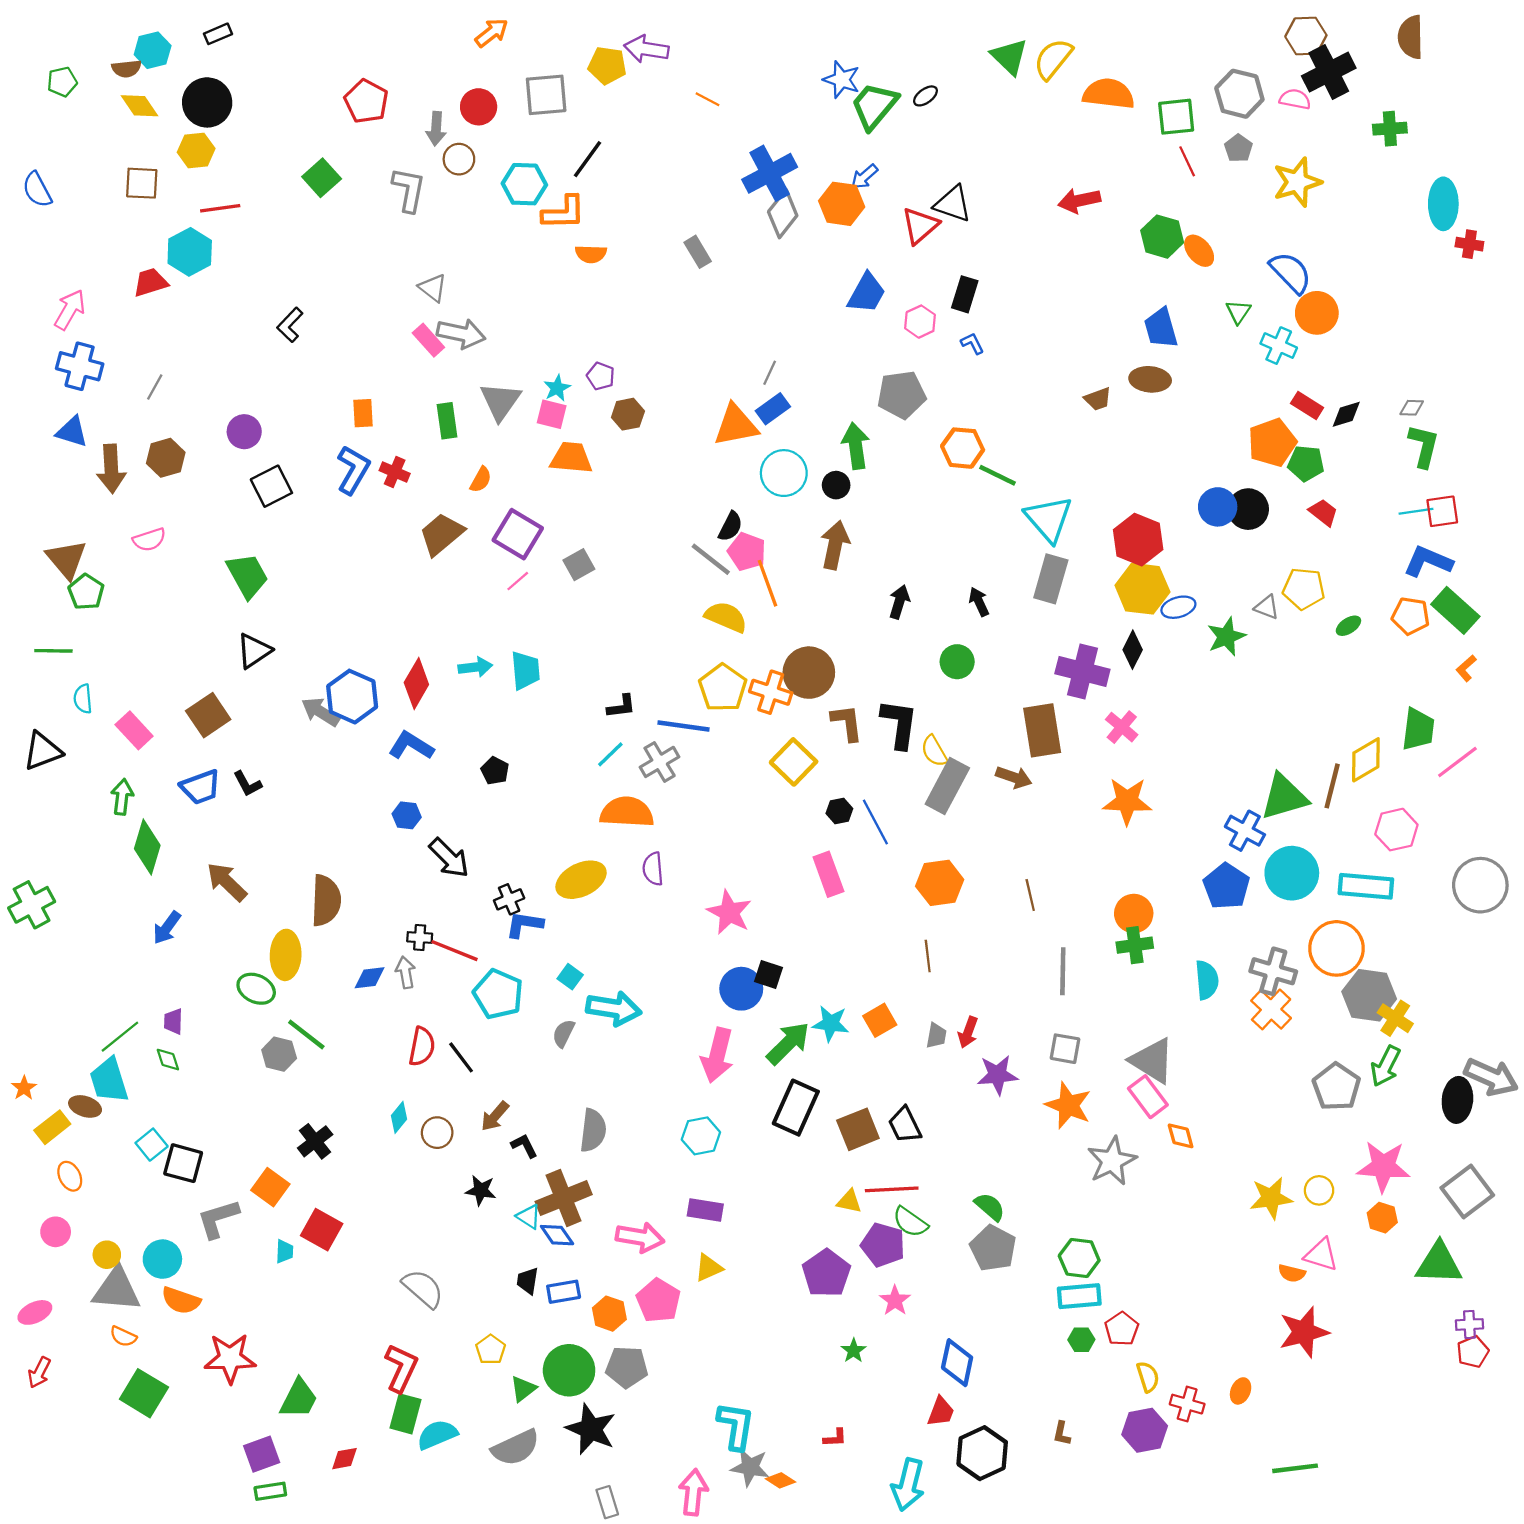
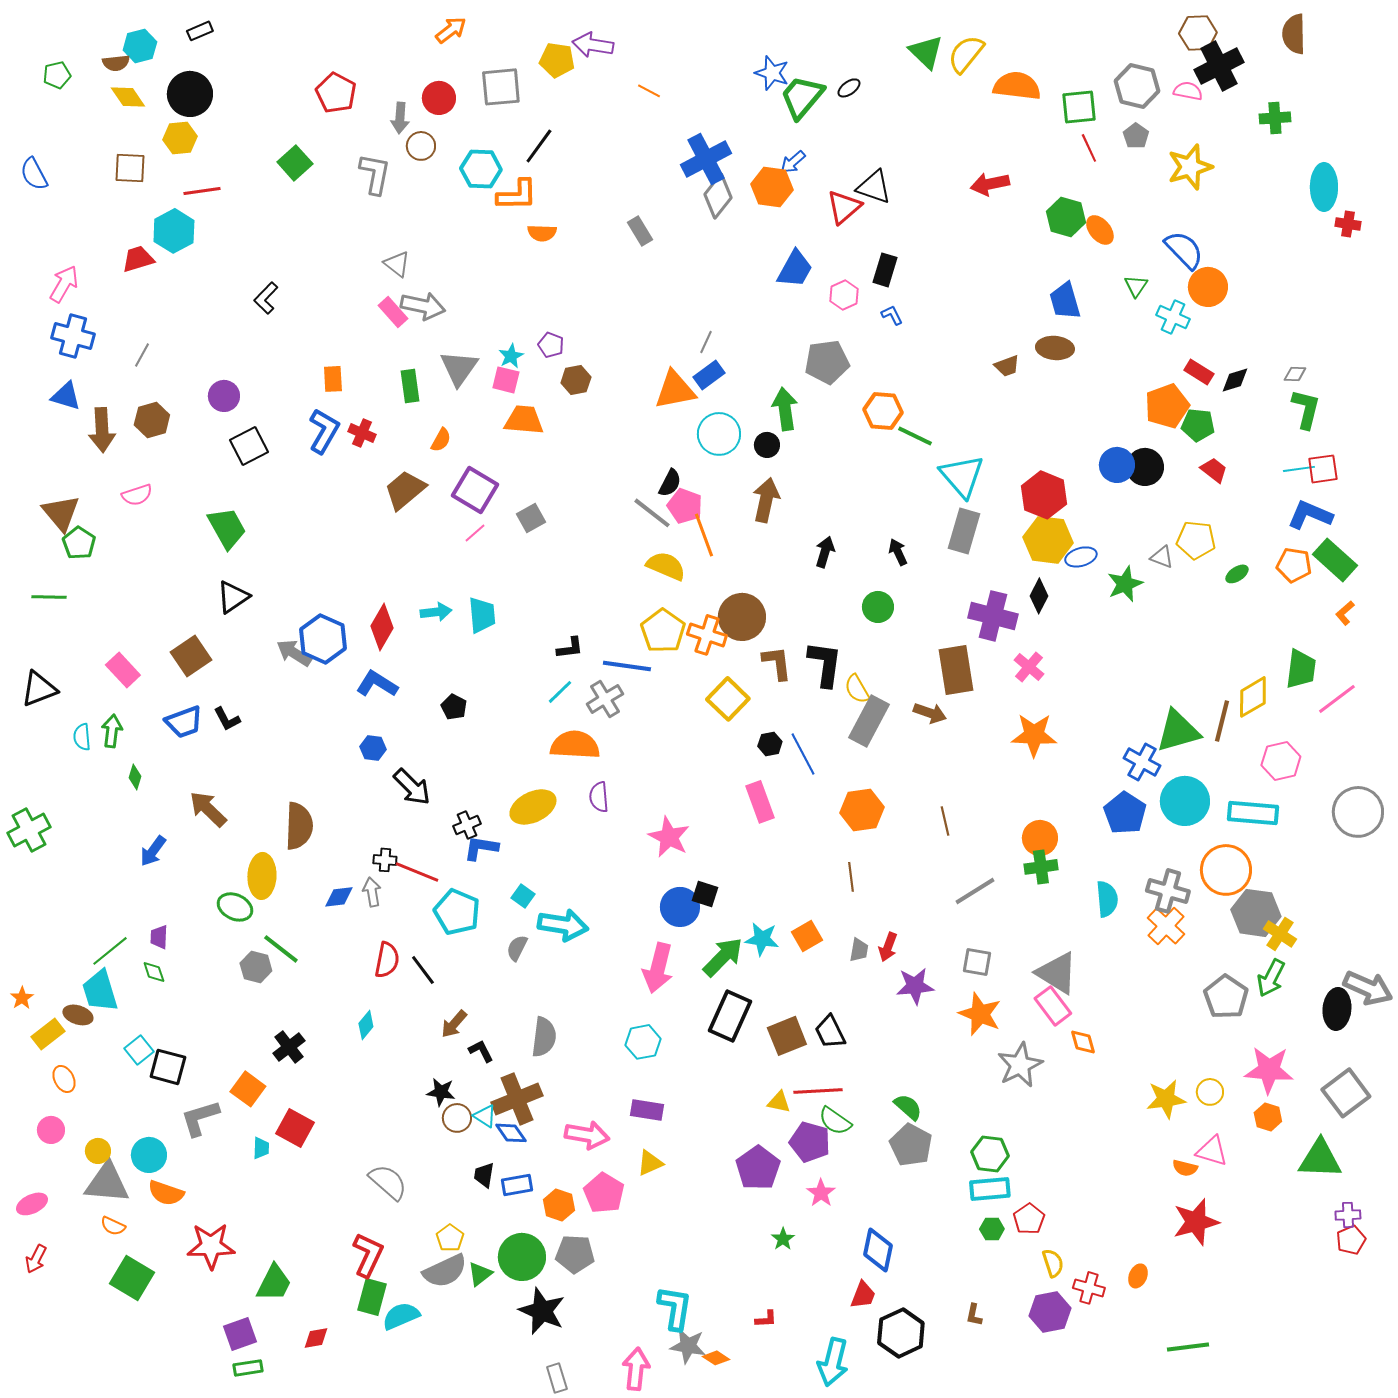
cyan semicircle: (83, 699) -> (82, 737), moved
green diamond: (147, 847) -> (135, 777), size x0.5
gray line: (1063, 971) -> (975, 891), turned 57
brown circle: (437, 1133) -> (457, 1118), moved
gray semicircle: (516, 1448) -> (445, 1271), moved

